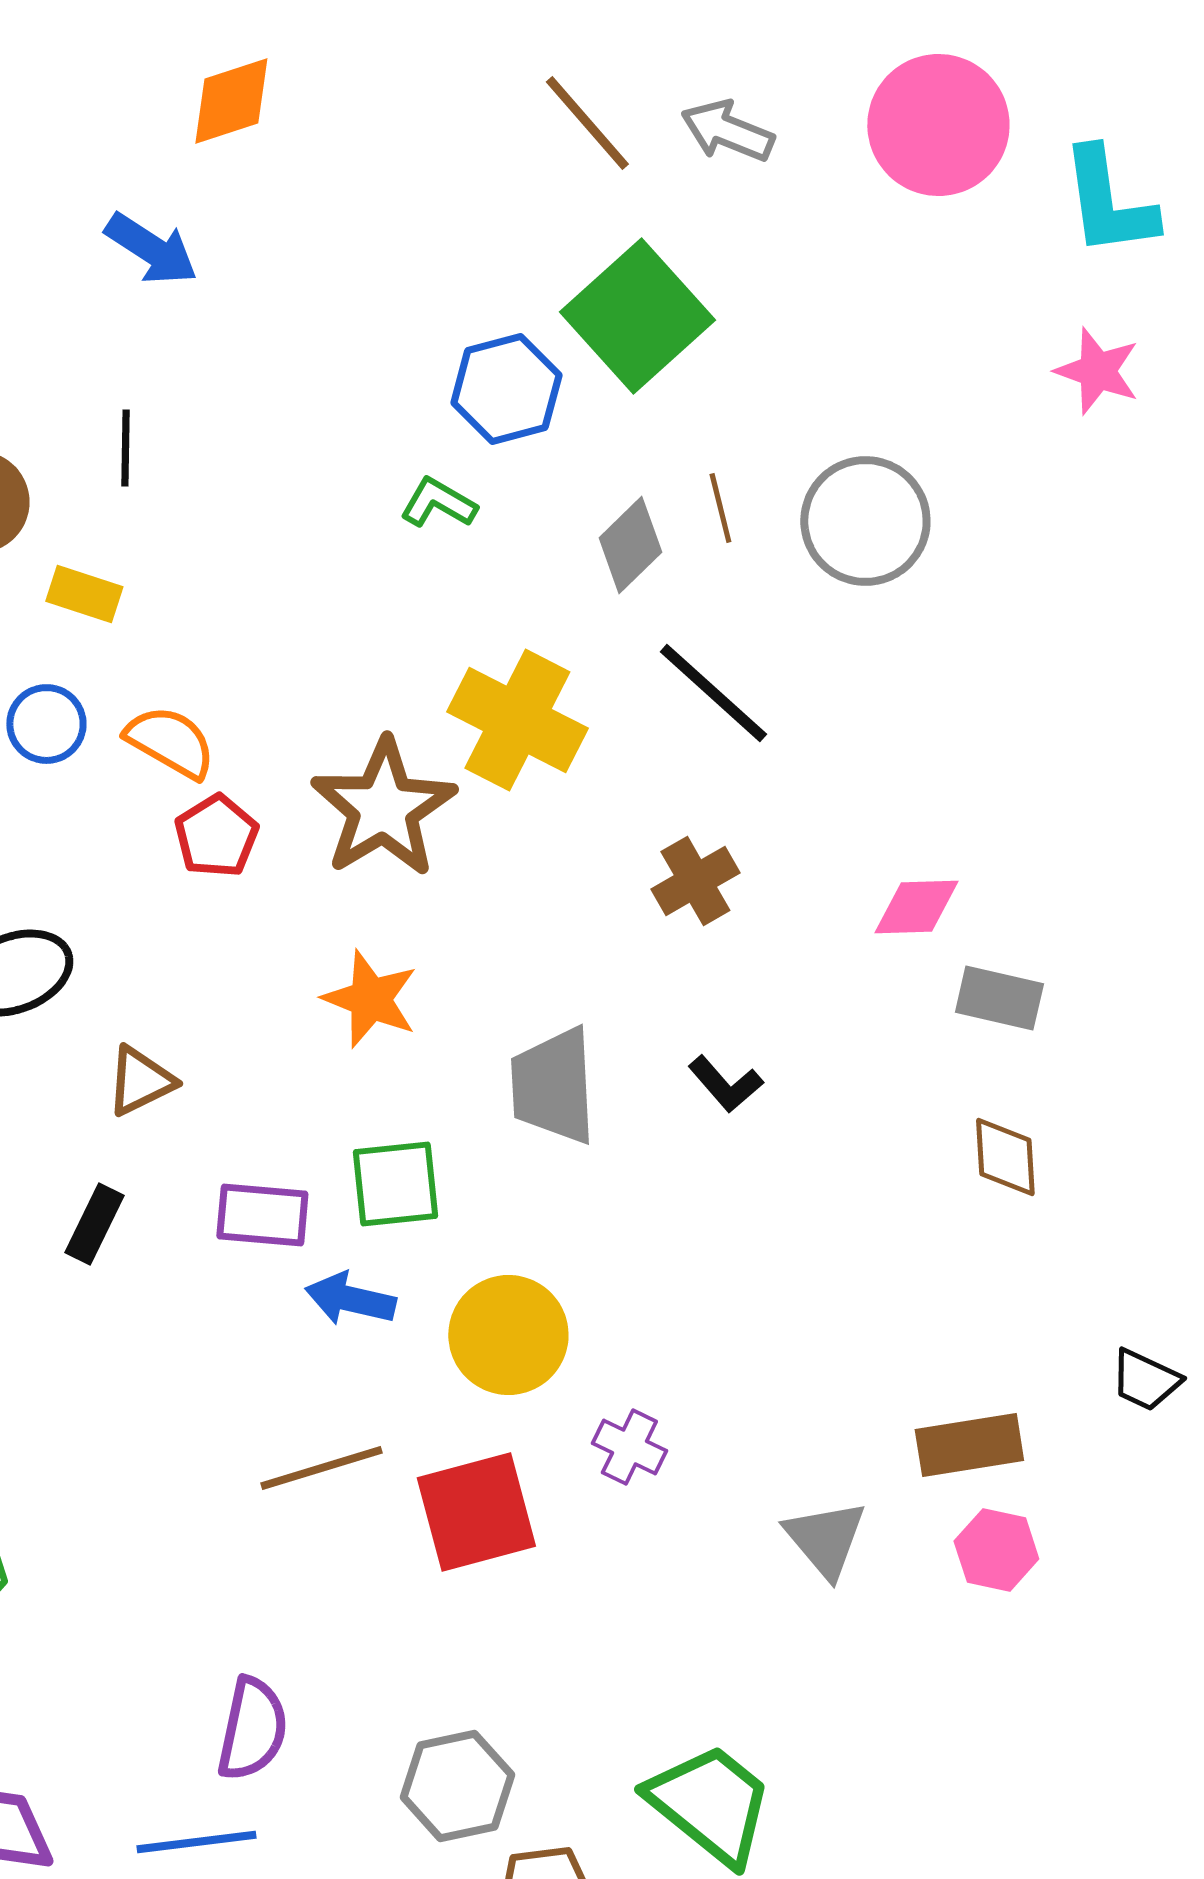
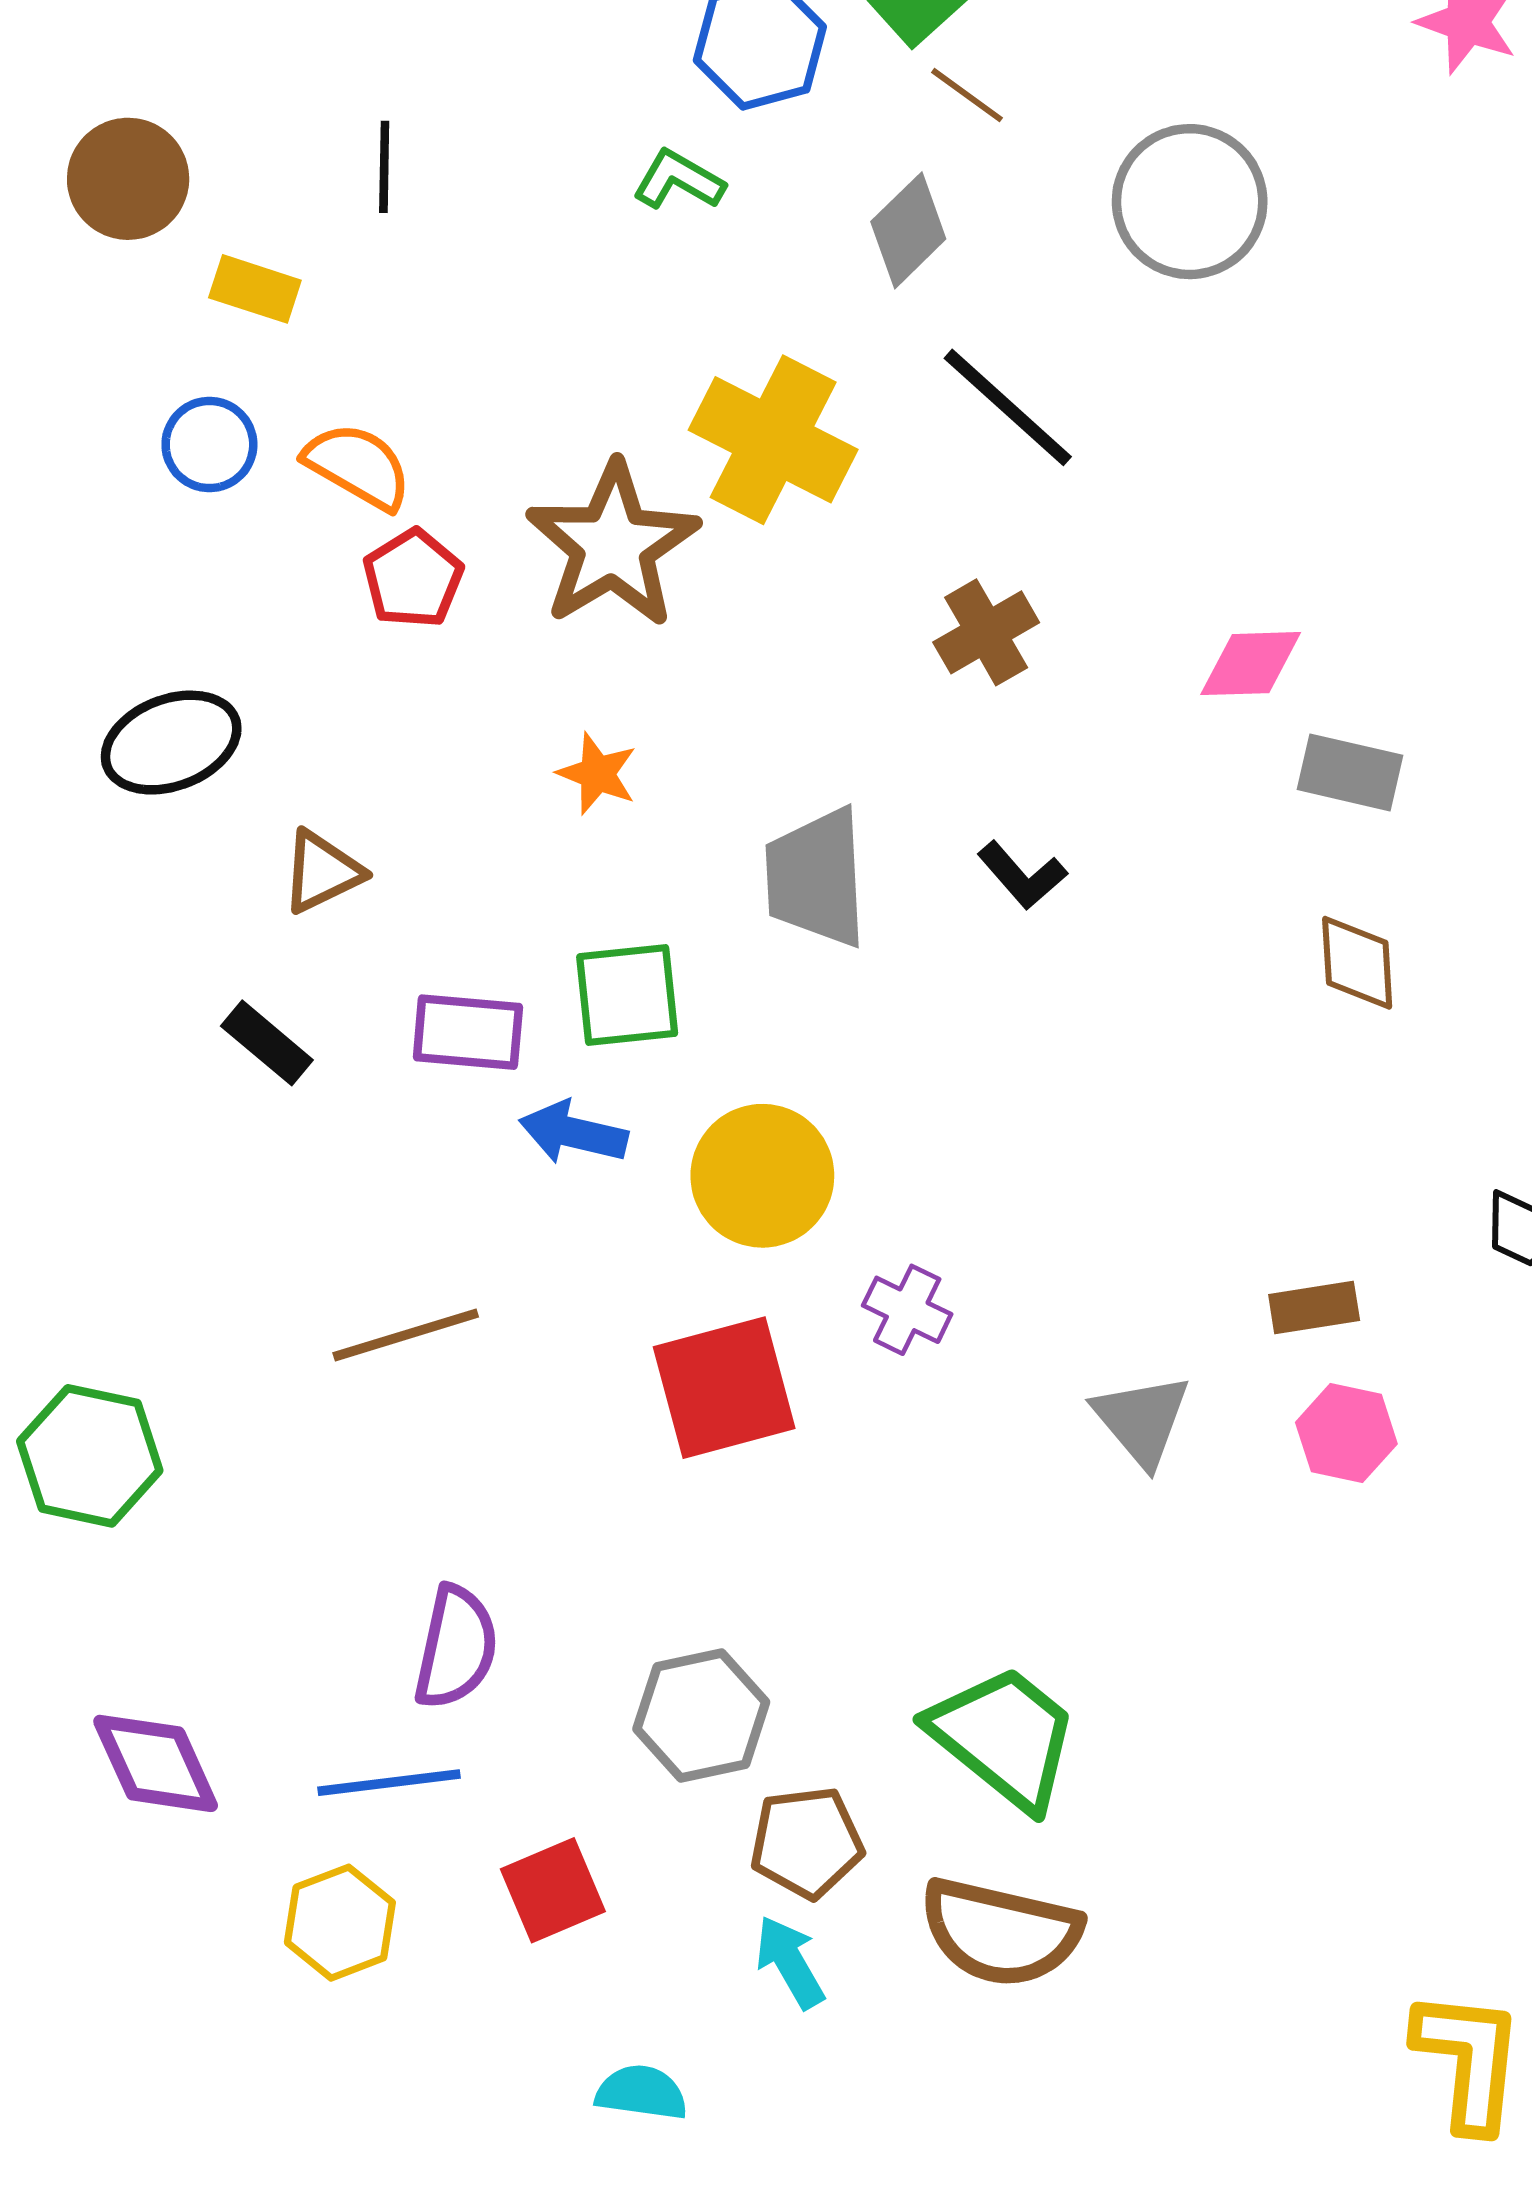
black line: (125, 448) -> (384, 167), moved
brown line: (720, 508) -> (967, 95), moved, turned -40
orange star: (370, 999) -> (597, 774), size x0.7
black rectangle: (94, 1224) -> (267, 1043), turned -76
brown rectangle: (969, 1445) -> (1314, 1307), size x0.7
brown line: (321, 1468) -> (406, 1335), moved

